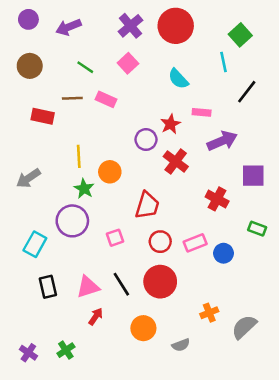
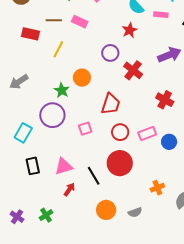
pink rectangle: (202, 112) -> (161, 15), moved
red star: (171, 124) -> (130, 30), moved
yellow line: (79, 156) -> (58, 49), moved, turned 30
black line: (121, 284) -> (94, 176), moved
orange circle: (143, 328) -> (106, 210), moved

